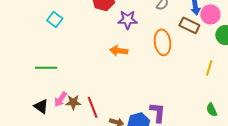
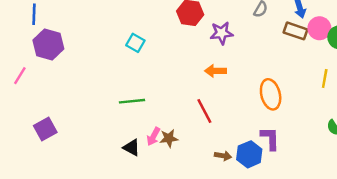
pink circle: (210, 14) -> (319, 28), moved
orange ellipse: (163, 42) -> (271, 94), moved
red line: (93, 107) -> (204, 111), moved

